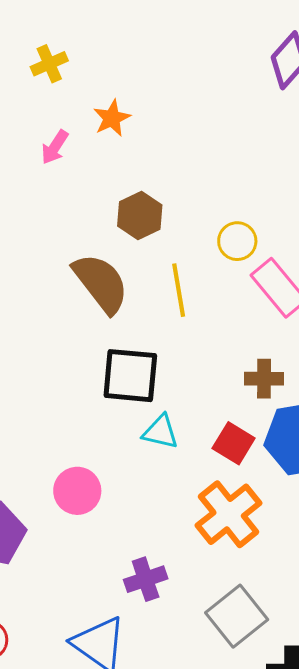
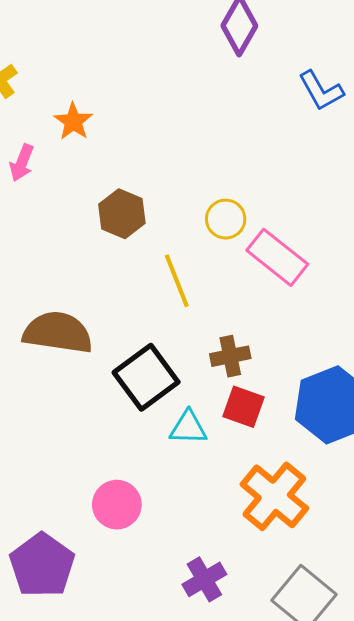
brown semicircle: (101, 283) -> (58, 333), moved, turned -32
black square: (130, 376) -> (146, 377), turned -30
brown cross: (264, 379) -> (230, 356), moved
red square: (234, 443) -> (244, 407), moved

